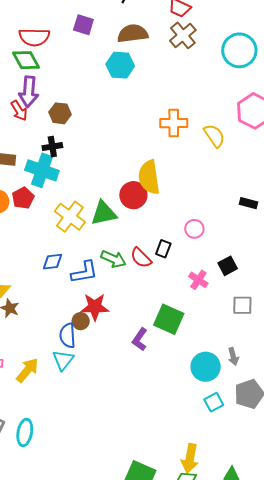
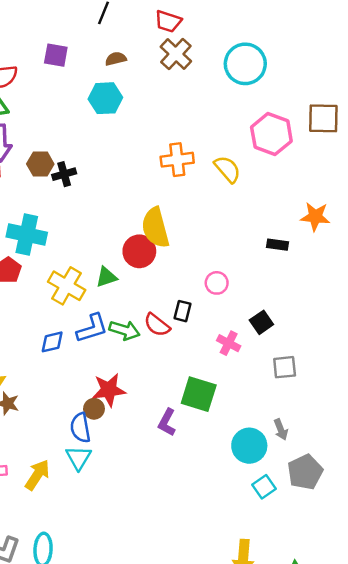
brown semicircle: (133, 34) -> (116, 59), size x0.6
black cross: (52, 147) -> (64, 174), moved
green triangle: (104, 213) -> (106, 277), size x0.7
blue L-shape: (84, 272) -> (92, 328), moved

